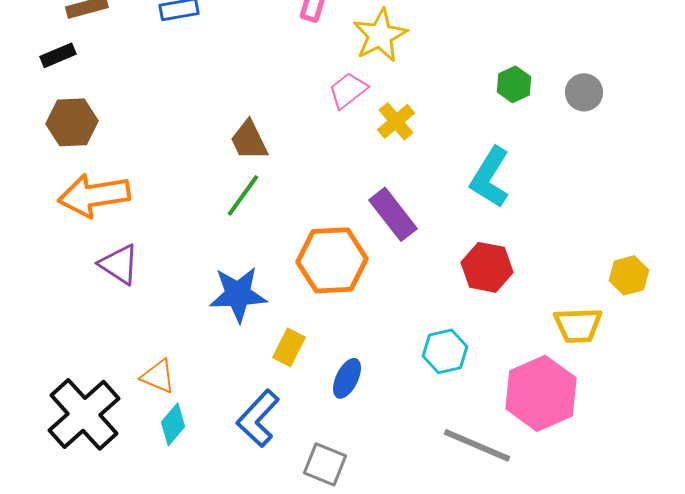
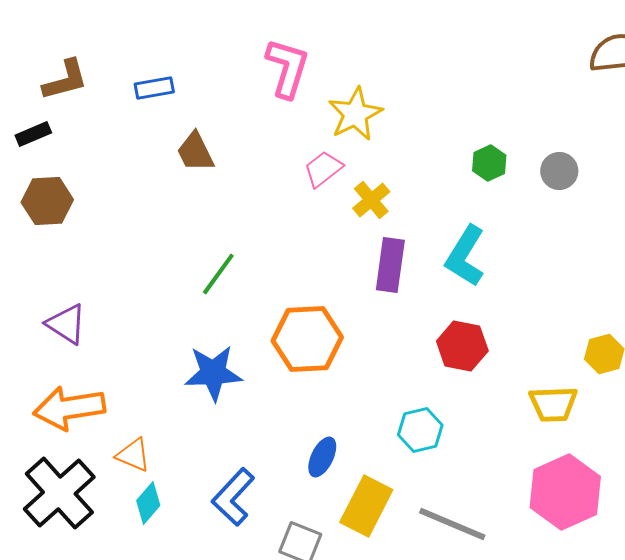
brown trapezoid: (249, 140) -> (195, 152), moved
orange arrow: (94, 195) -> (69, 408), moved
purple rectangle: (393, 214) -> (390, 265), moved, turned 46
purple triangle: (119, 264) -> (66, 324), moved
yellow rectangle: (289, 347) -> (366, 506), moved, size x1.6
pink hexagon: (541, 393) -> (565, 492), moved

